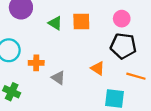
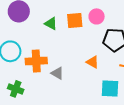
pink circle: (122, 19) -> (97, 16), moved
orange cross: (36, 63) -> (36, 61), size x1.5

